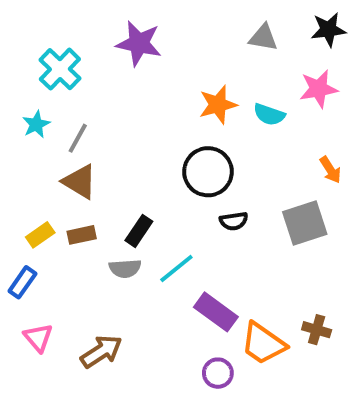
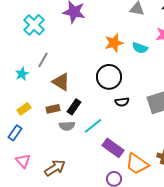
cyan star: (36, 124) -> (22, 74), moved
brown triangle: (80, 182) -> (61, 82), moved
brown rectangle: (82, 235) -> (53, 109), moved

